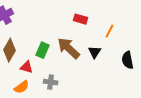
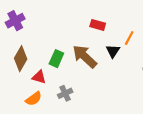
black triangle: (95, 52) -> (113, 51), moved
gray cross: (51, 82) -> (65, 93), turned -32

